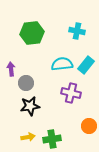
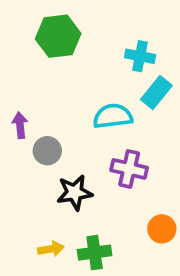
green hexagon: (32, 33) -> (58, 36), moved
cyan rectangle: (86, 65) -> (156, 93), moved
black star: (30, 106) -> (75, 193), moved

